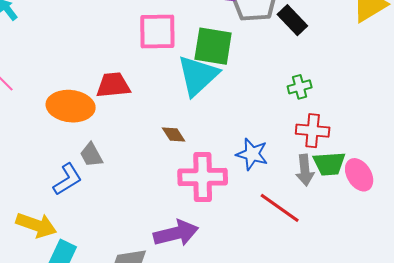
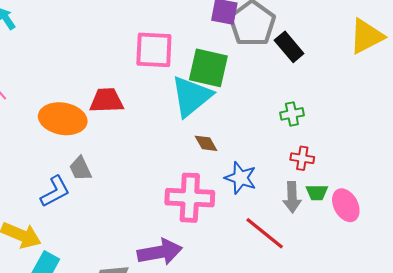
red cross: (313, 131) -> (302, 158), size x0.7
brown diamond: (174, 134) -> (206, 143), moved
green trapezoid: (329, 164) -> (317, 192), size x0.7

